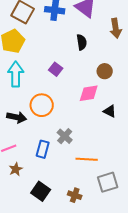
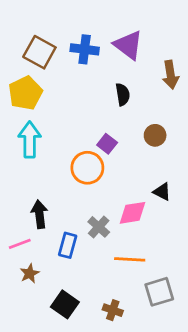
purple square: (56, 69) -> (107, 144), moved
pink diamond: (89, 93) -> (132, 213), moved
orange circle: (42, 105) -> (87, 168), moved
black arrow: (17, 117) -> (39, 214), moved, turned -108

